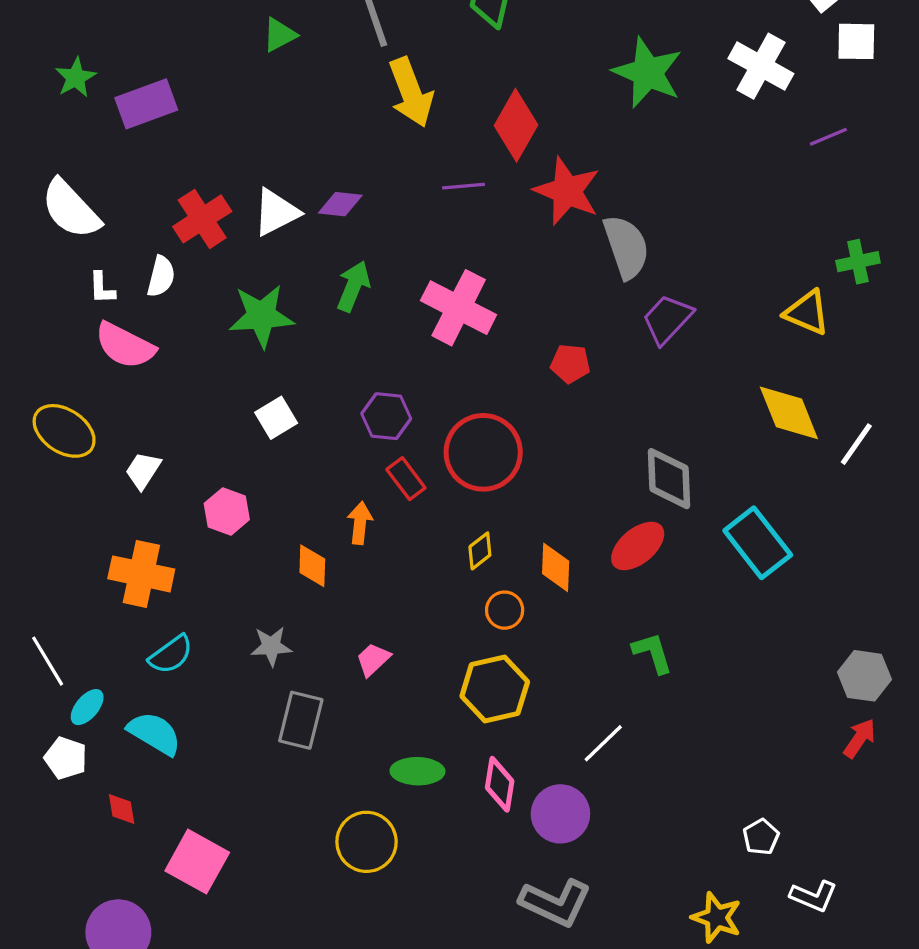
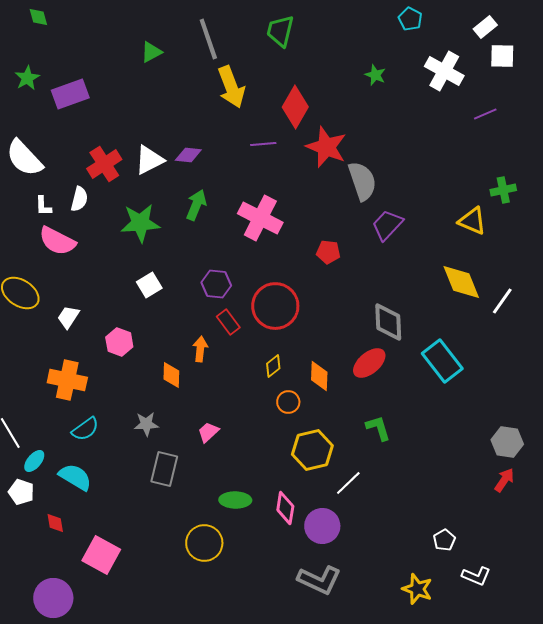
green star: (648, 73) -> (375, 75), size x0.5
yellow hexagon: (495, 689) -> (312, 450), moved

